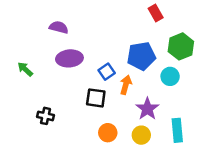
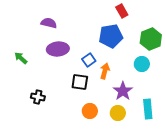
red rectangle: (156, 13) -> (122, 11), moved
blue pentagon: (141, 56) -> (111, 36), moved

